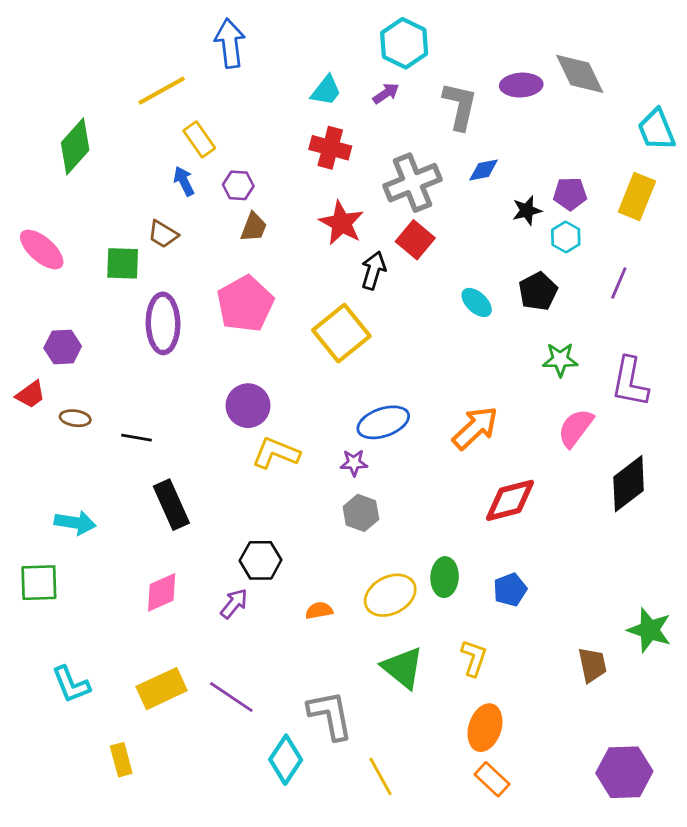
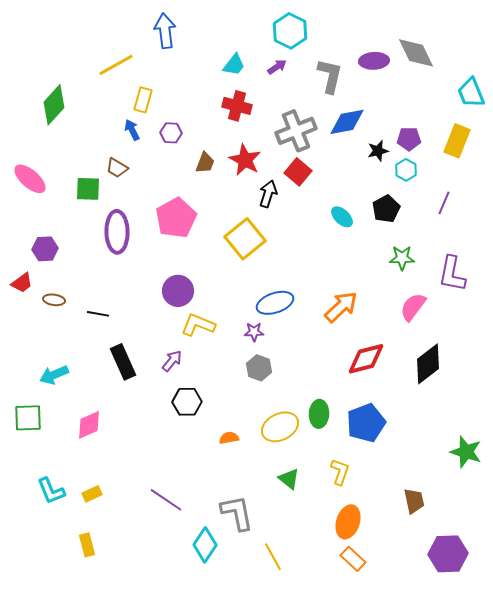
yellow rectangle: (199, 139) -> (143, 100), turned 50
blue diamond: (484, 170) -> (347, 122), size x1.6
brown trapezoid: (254, 227) -> (205, 163), moved
black diamond: (629, 484) -> (428, 364), moved
cyan arrow: (75, 523) -> (54, 375), turned 148
blue pentagon: (510, 590) -> (366, 423), size x1.6
pink diamond: (162, 592) -> (89, 425), moved
purple arrow: (234, 604) -> (172, 361), moved
brown trapezoid: (592, 665) -> (414, 501), moved
green triangle: (403, 668) -> (289, 479), size x0.7
yellow rectangle: (162, 689) -> (92, 494), moved, size x0.6

